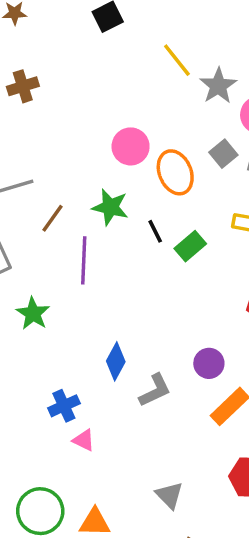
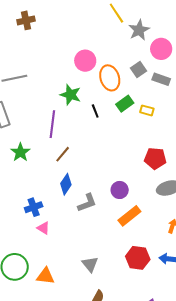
brown line: (52, 218) -> (63, 154), moved
green rectangle: (190, 246) -> (125, 104), moved

